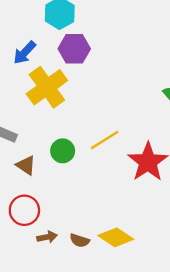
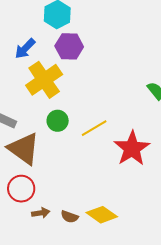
green circle: (63, 151) -> (58, 121), moved
brown triangle: (26, 165) -> (24, 149), size x1.8

